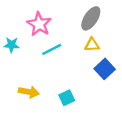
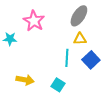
cyan line: (52, 49) -> (67, 58), moved, turned -60
cyan square: (67, 98) -> (58, 85), turned -32

